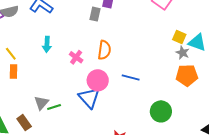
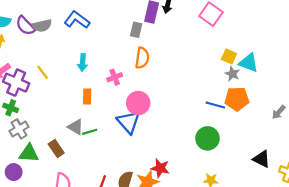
orange semicircle: (104, 50) -> (142, 58), moved
pink cross: (76, 57) -> (115, 77), turned 32
orange rectangle: (13, 72) -> (87, 96), moved
blue line: (131, 78) -> (215, 105), moved
gray triangle: (41, 103) -> (76, 127), turned -42

